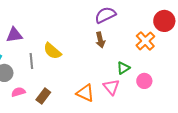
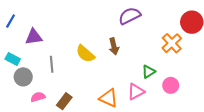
brown arrow: (100, 40) -> (114, 46), moved
yellow semicircle: (52, 51) -> (85, 54), moved
pink triangle: (111, 87) -> (136, 92), turned 42

